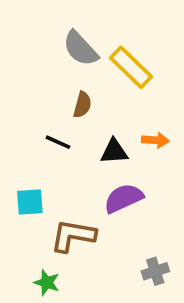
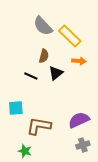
orange arrow: (155, 140) -> (79, 61), moved
black triangle: (114, 152) -> (56, 73), moved, turned -35
purple semicircle: (124, 198) -> (79, 120), moved

